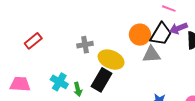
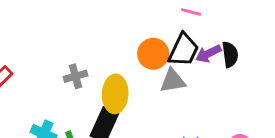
purple arrow: (178, 28) -> (208, 54), moved
yellow ellipse: (111, 60) -> (115, 94), turned 75

